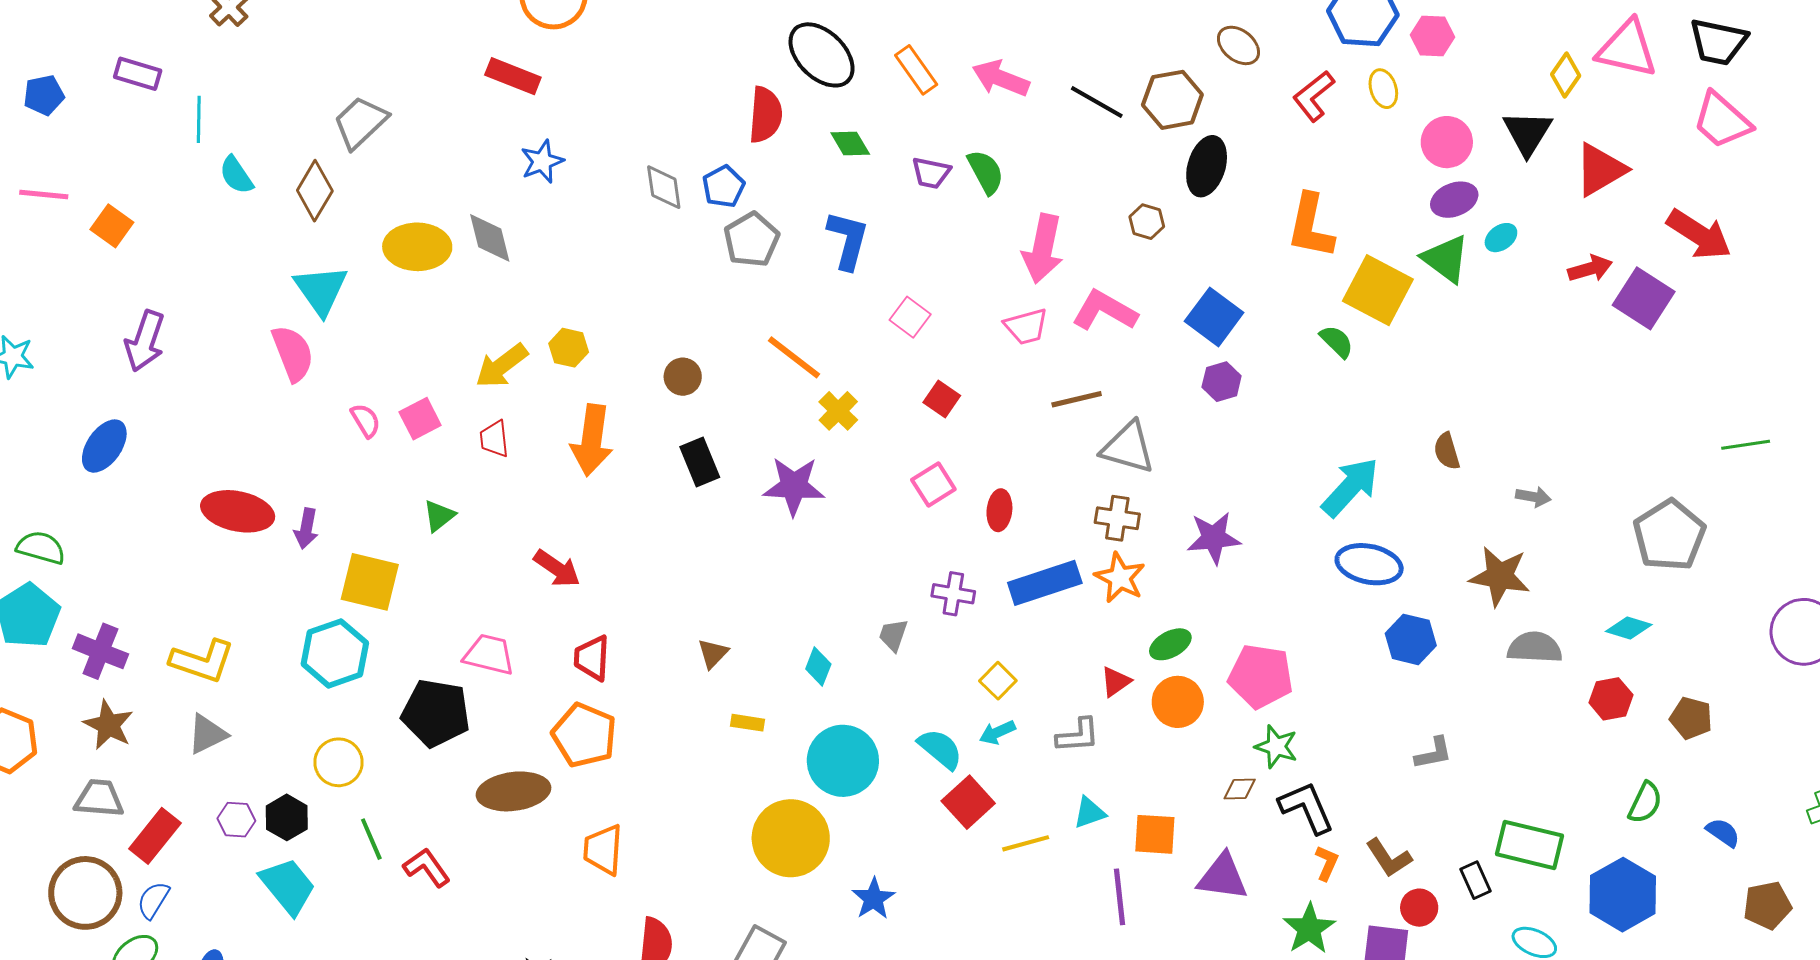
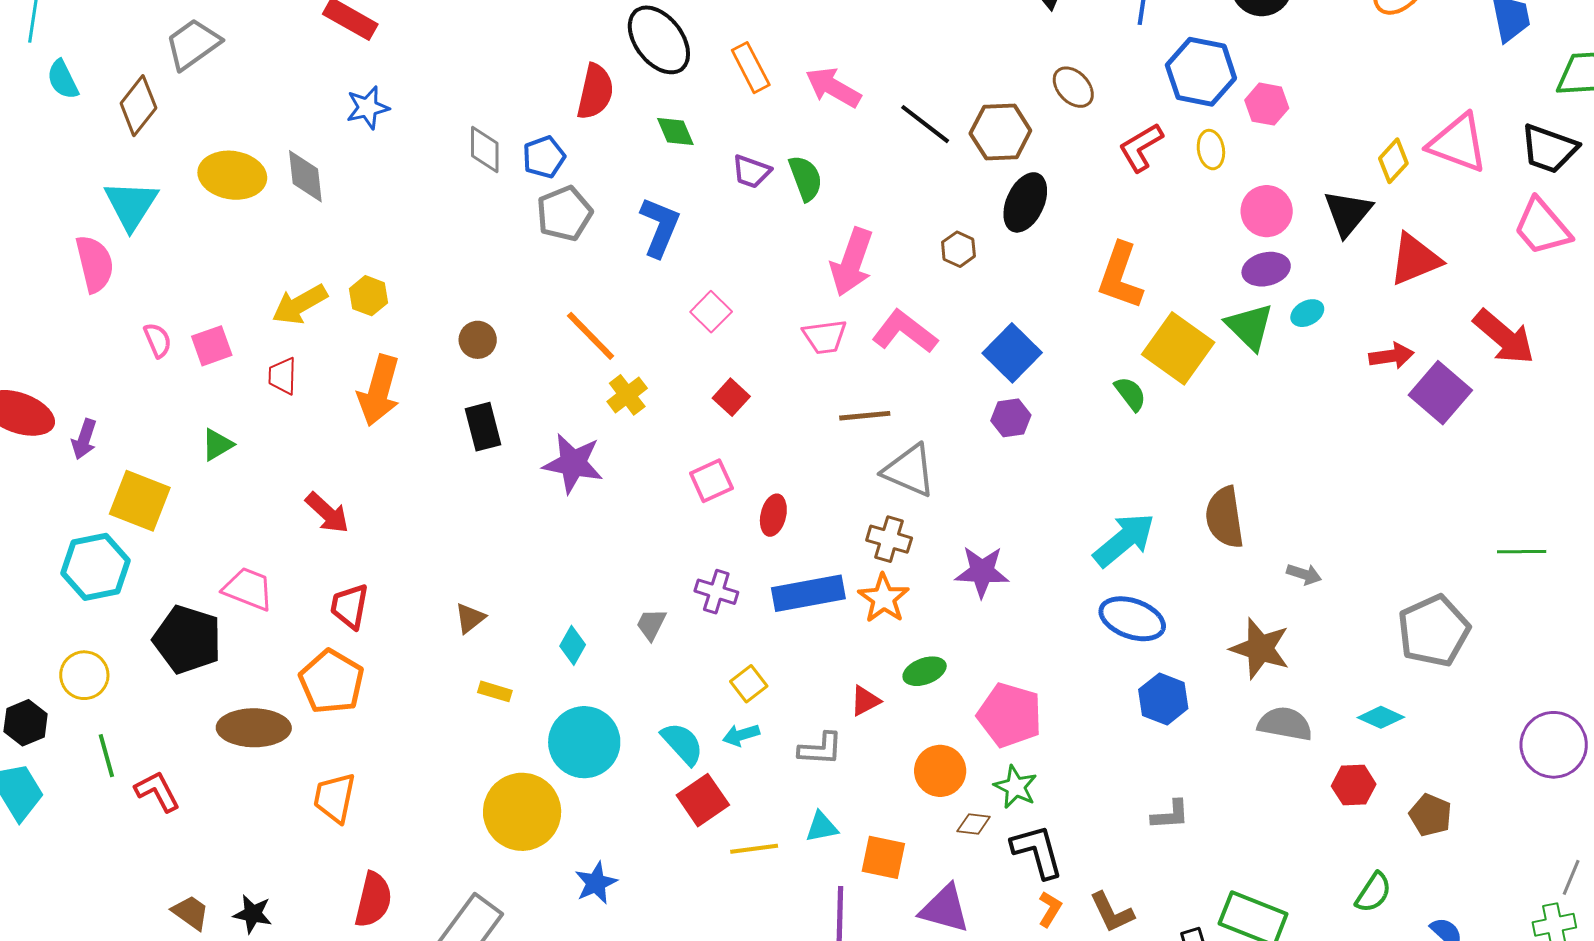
brown semicircle: (1447, 451) -> (1225, 517), size x1.6
orange circle: (1178, 702) -> (940, 771), moved

